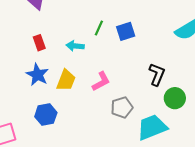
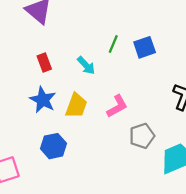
cyan arrow: (75, 46) -> (86, 65), turned -138

